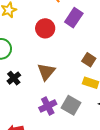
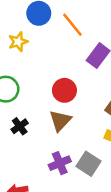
red circle: (45, 28) -> (64, 90), moved

